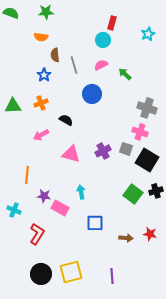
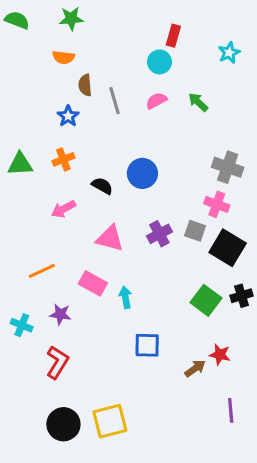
green arrow: (125, 74) -> (198, 102), moved
blue circle: (92, 94) -> (142, 173), moved
orange line: (27, 175) -> (42, 271), turned 60
purple star: (44, 196) -> (60, 314), moved
pink rectangle: (60, 208) -> (93, 283), moved
red star: (150, 234) -> (220, 355), moved
brown arrow: (126, 238) -> (195, 368), turned -40
purple line: (112, 276) -> (231, 410), moved

